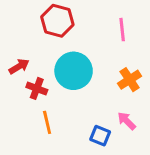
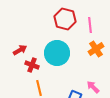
red hexagon: (57, 21) -> (65, 19), moved
orange cross: (130, 80) -> (96, 49), moved

